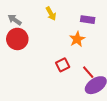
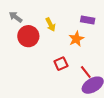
yellow arrow: (51, 14) -> (51, 24), moved
red circle: (17, 39) -> (28, 36), moved

